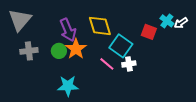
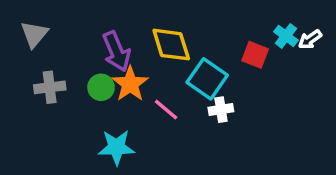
gray triangle: (20, 20) -> (34, 34), size x0.7
pink line: (107, 64) -> (166, 110), moved

